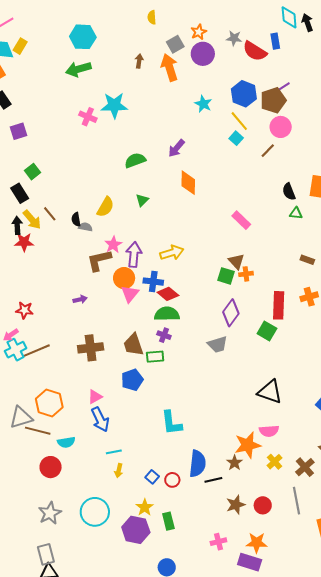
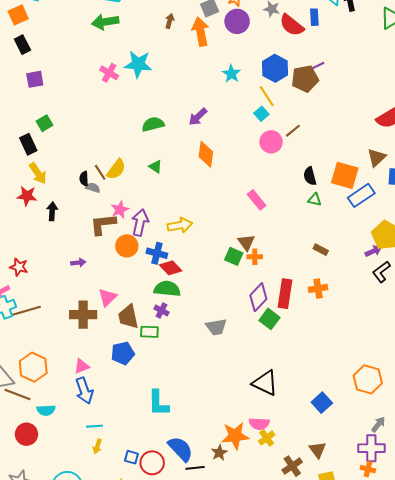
pink circle: (281, 127) -> (271, 142), moved
green triangle: (142, 200) -> (155, 167), turned -48
brown line: (50, 214) -> (100, 172), moved
black arrow: (17, 225) -> (52, 211), moved
pink triangle: (130, 294) -> (108, 297), moved
purple diamond: (231, 313) -> (258, 297), moved
yellow cross: (275, 462) -> (267, 438), moved
blue semicircle: (198, 464) -> (181, 449), turned -56
blue square: (152, 477) -> (131, 457), turned -32
red circle: (172, 480) -> (152, 463), size x1.5

